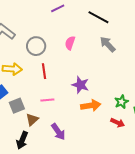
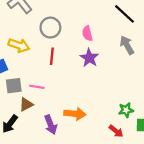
pink semicircle: (70, 43) -> (87, 33), turned -48
purple star: (80, 85) -> (89, 58), moved
pink line: (47, 100) -> (37, 87), moved
orange arrow: (91, 105) -> (75, 114), moved

